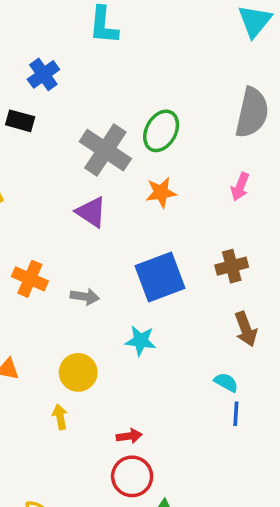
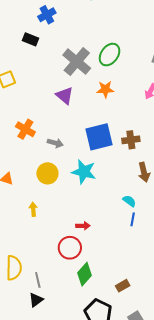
brown cross: (232, 266) -> (131, 140), moved
cyan star: (141, 341) -> (84, 172), size x1.4
yellow circle: (78, 372) -> (47, 173), moved
red arrow: (129, 436) -> (83, 226), moved

